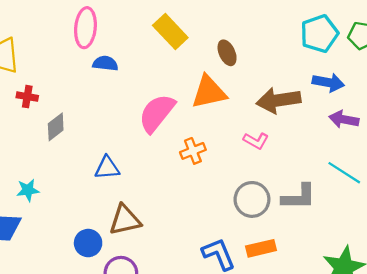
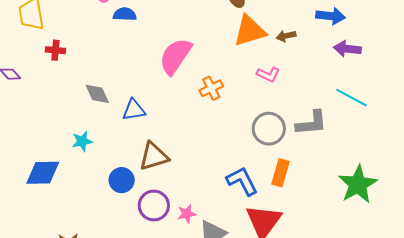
orange triangle: (209, 92) -> (250, 31), moved
brown arrow: (278, 100) -> (286, 36), size x0.5
gray diamond: (56, 127) -> (97, 94), moved, turned -72
cyan star: (28, 190) -> (82, 141), moved
orange rectangle: (261, 248) -> (281, 173), turned -56

